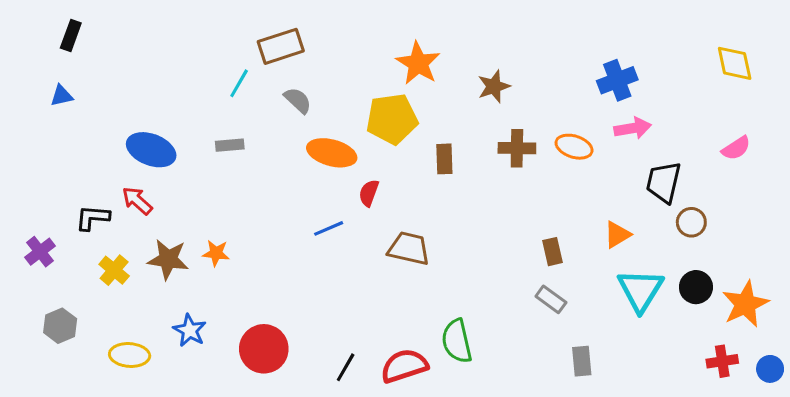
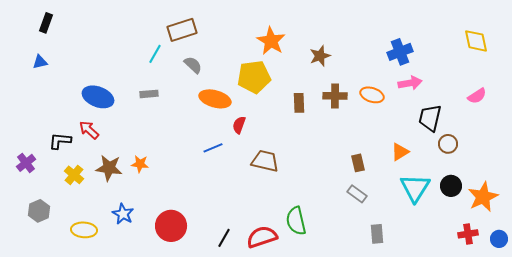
brown rectangle: (444, 159) -> (299, 103), moved

